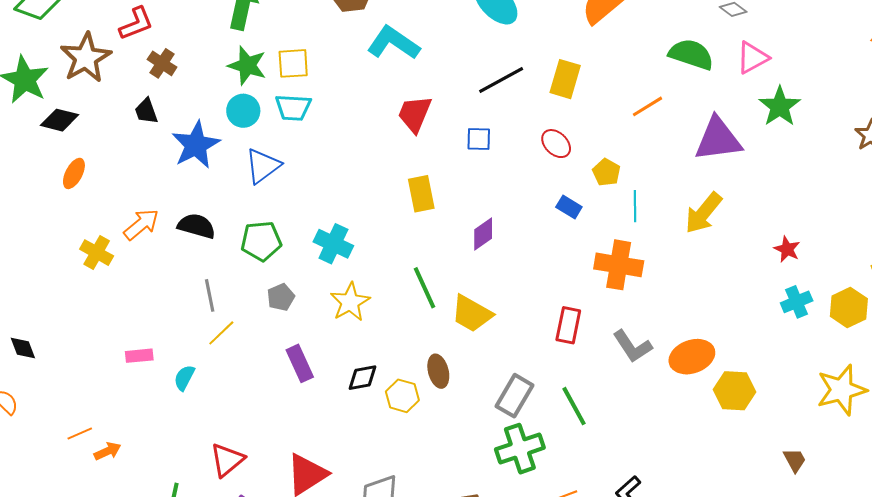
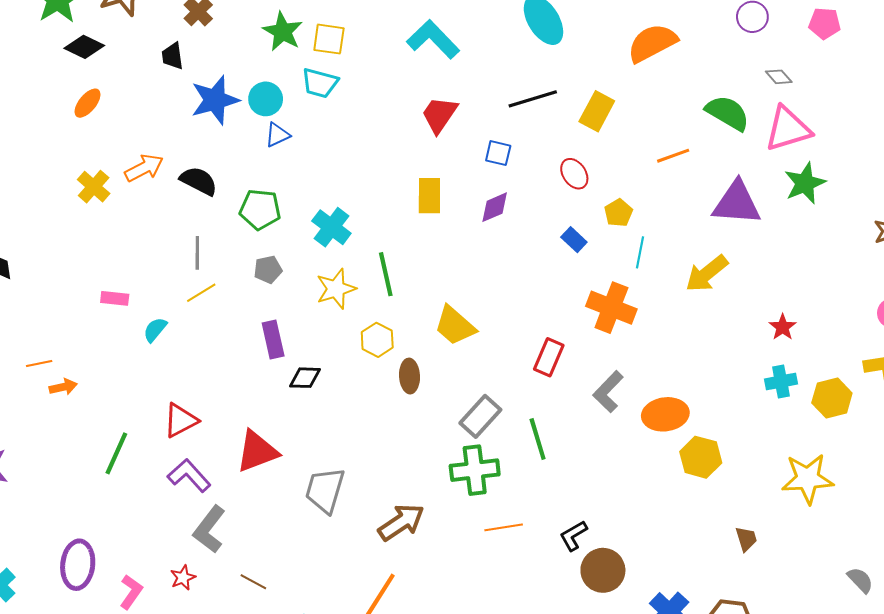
pink triangle: (752, 58) -> (788, 129), size x1.4
cyan circle: (243, 111) -> (266, 99), moved
blue triangle: (263, 166) -> (277, 135), size x0.7
purple diamond: (483, 234) -> (495, 207), moved
green line: (424, 288) -> (386, 274), moved
gray L-shape: (632, 346) -> (608, 392), turned 66
black diamond: (363, 378) -> (305, 378), moved
yellow hexagon: (402, 396) -> (377, 340), moved

